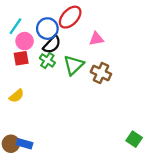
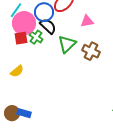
pink circle: (25, 41) -> (24, 23), size x1.5
black semicircle: (52, 44) -> (48, 26), turned -90
green cross: (47, 60) -> (36, 37), moved

